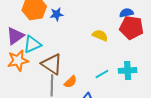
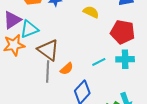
red pentagon: (131, 28) -> (123, 32), moved
yellow semicircle: (100, 35) -> (91, 12), moved

